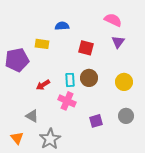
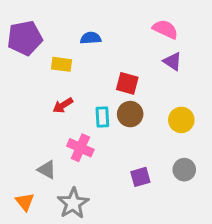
purple triangle: (118, 42) -> (173, 61), turned -32
red square: (86, 48) -> (127, 83), moved
purple pentagon: (17, 60) -> (25, 38), moved
red arrow: (43, 85) -> (63, 105), moved
pink cross: (67, 101) -> (80, 148), moved

